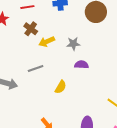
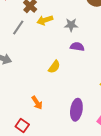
gray line: (36, 68) -> (18, 28), moved, turned -42

